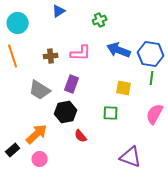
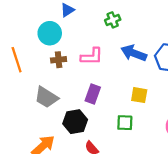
cyan circle: (18, 23) -> (50, 33), moved
purple rectangle: (72, 84) -> (93, 94), moved

